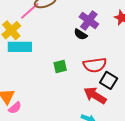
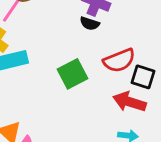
green square: (60, 66) -> (73, 74), size x1.5

